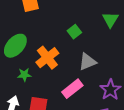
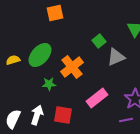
gray triangle: (87, 62) -> (116, 57), moved

